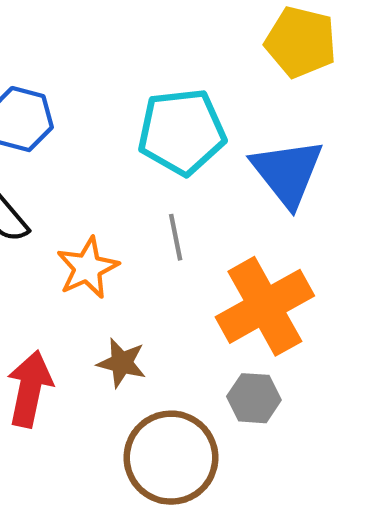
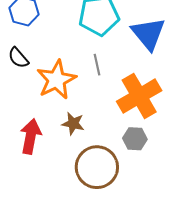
orange star: (87, 268) -> (56, 80), size x1.4

